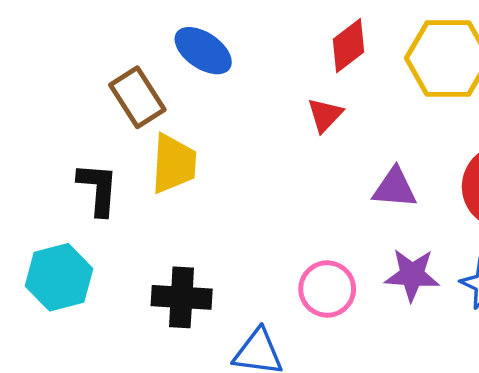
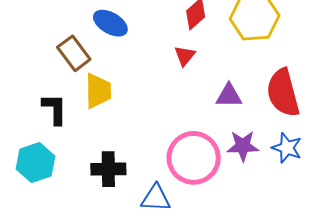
pink circle: (327, 289) -> (194, 158), size x1.6

